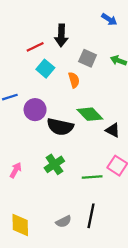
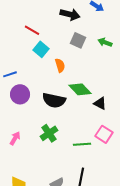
black arrow: (61, 35) -> (70, 14), moved, turned -78
red line: (35, 47) -> (32, 30), turned 56
orange semicircle: (74, 80) -> (60, 65), moved
purple circle: (35, 110) -> (20, 94), moved

